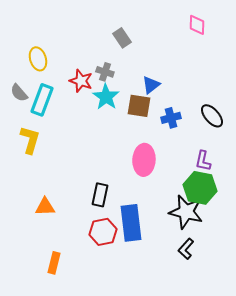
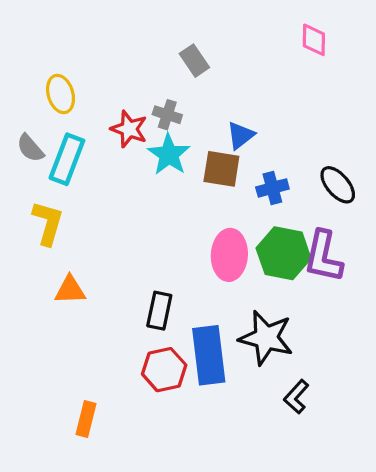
purple L-shape: (203, 161) -> (323, 256), size x1.6
green hexagon: (200, 188) -> (284, 253), moved
orange triangle: (45, 207) -> (70, 290), moved
black star: (186, 212) -> (266, 338), moved

